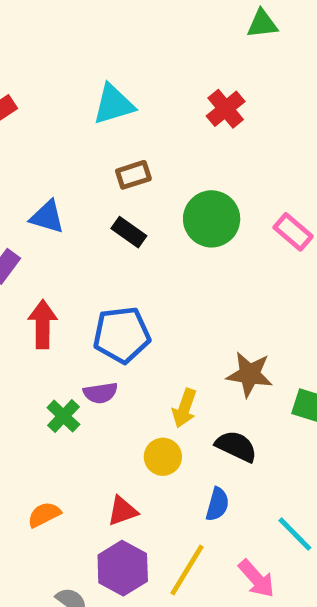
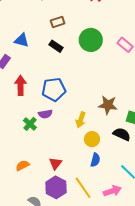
black semicircle: (236, 446) -> (122, 134), moved
yellow circle: (163, 457) -> (92, 139), moved
red triangle: (122, 511) -> (55, 163), turned -32
yellow line: (187, 570) -> (83, 188), turned -65
pink arrow: (256, 579) -> (112, 191), turned -66

